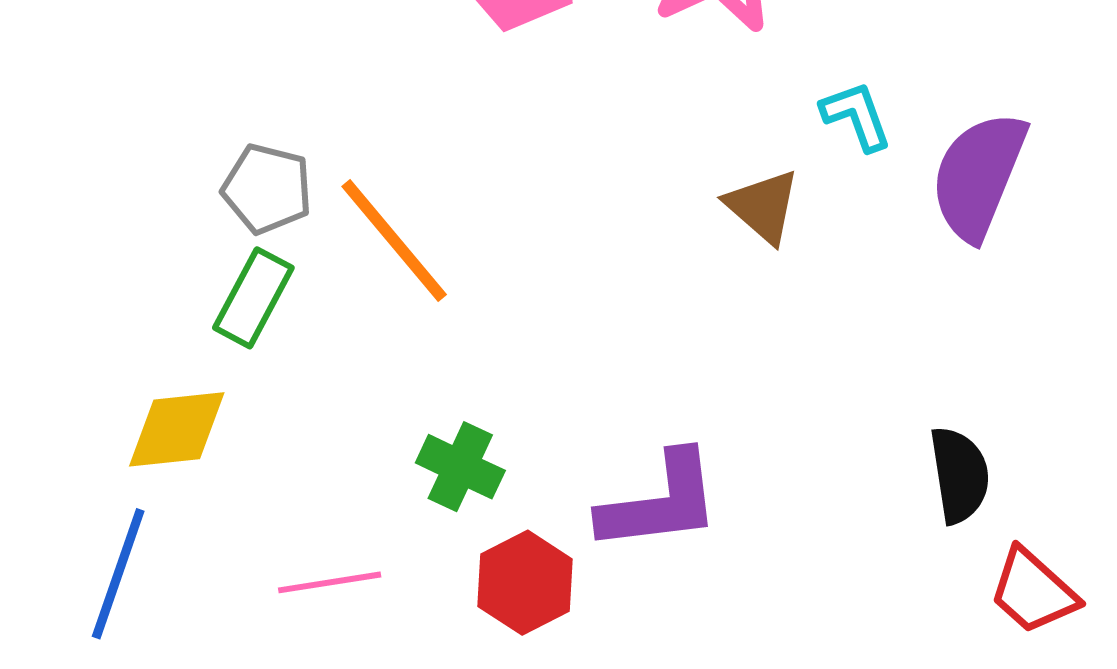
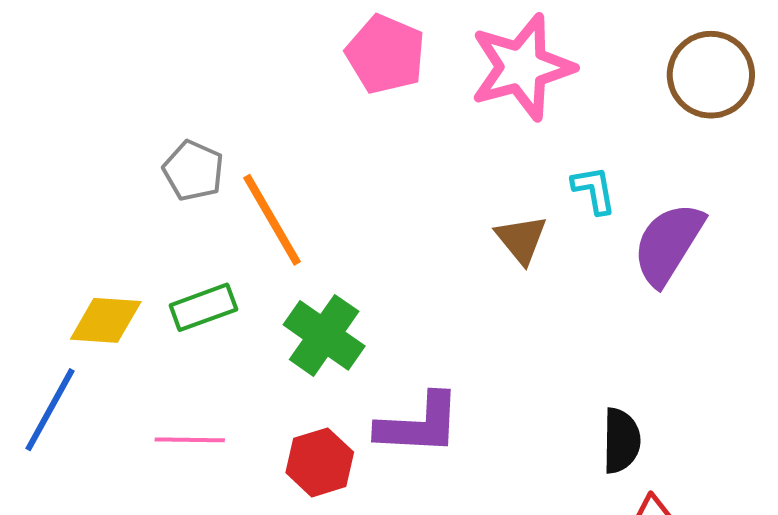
green rectangle: (253, 298) -> (203, 307), moved, turned 32
green cross: (460, 467) -> (324, 335), moved, size x1.4

